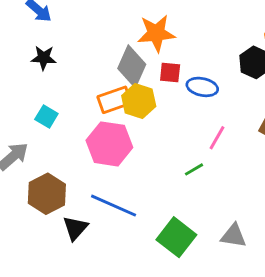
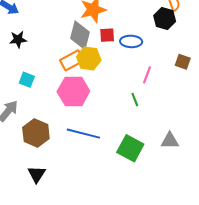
green line: (194, 169) -> (135, 99), turned -72
black triangle: (75, 228) -> (37, 174), moved

